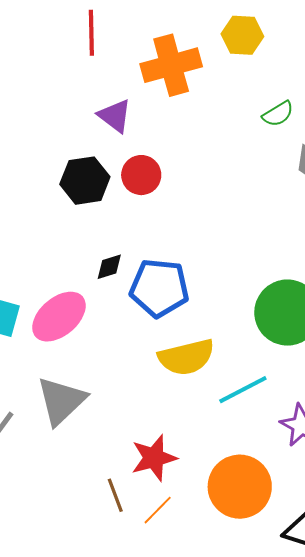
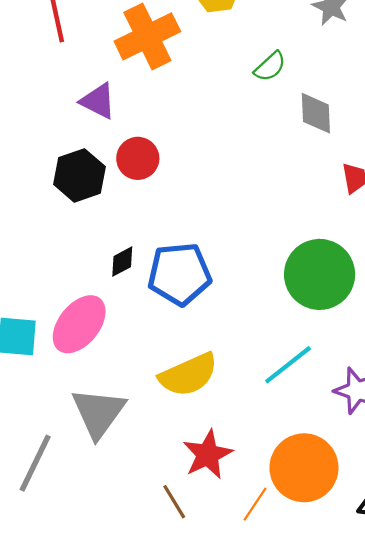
yellow semicircle: (186, 357) -> (189, 375), moved
orange line: (158, 510) -> (255, 504), moved

